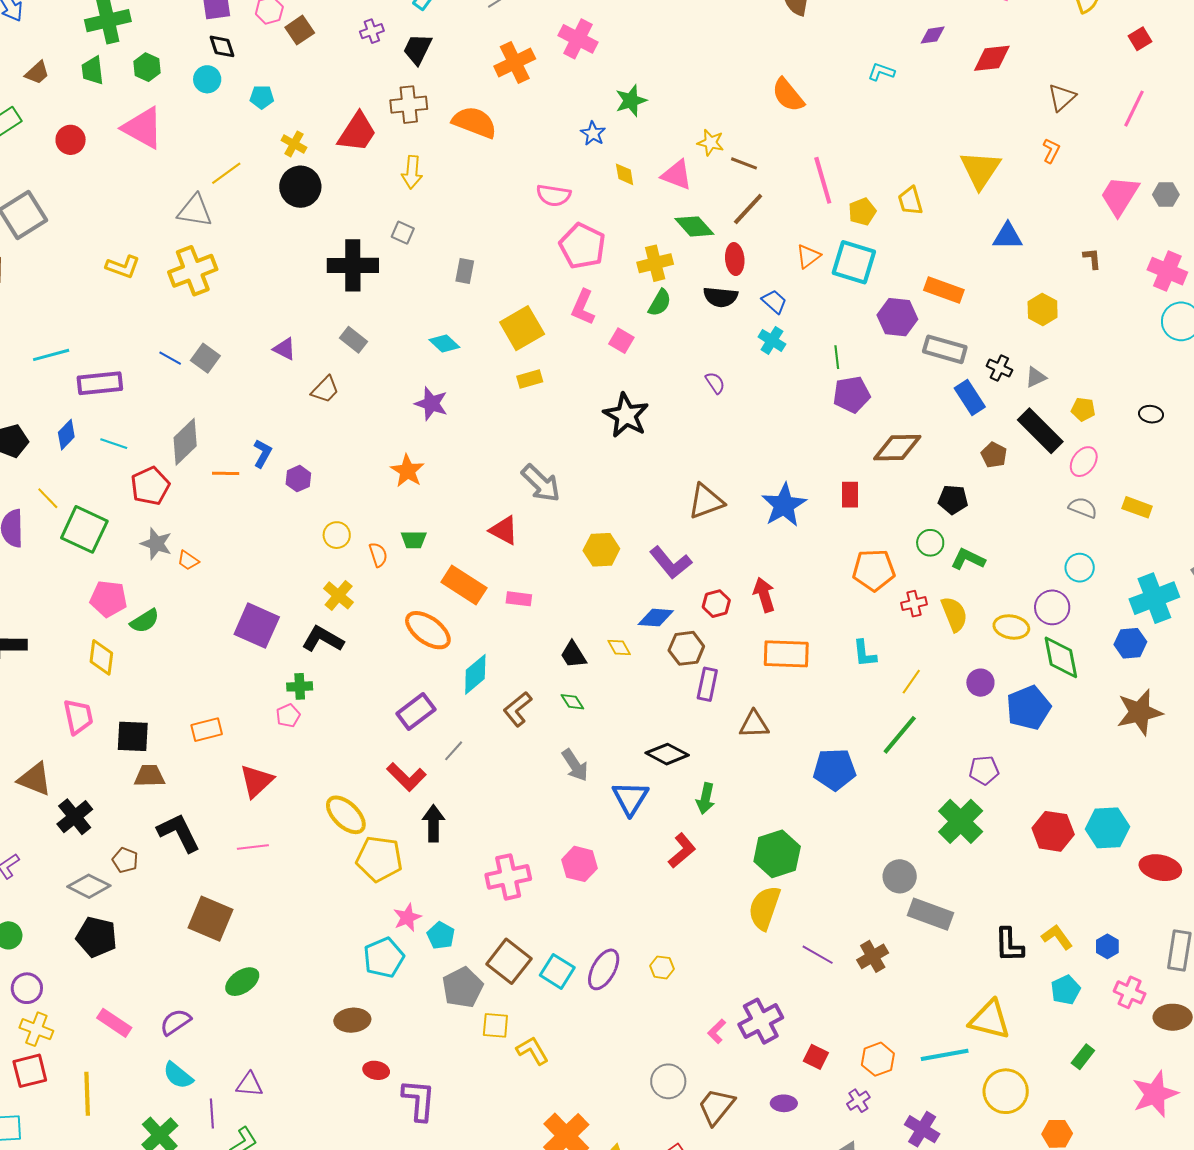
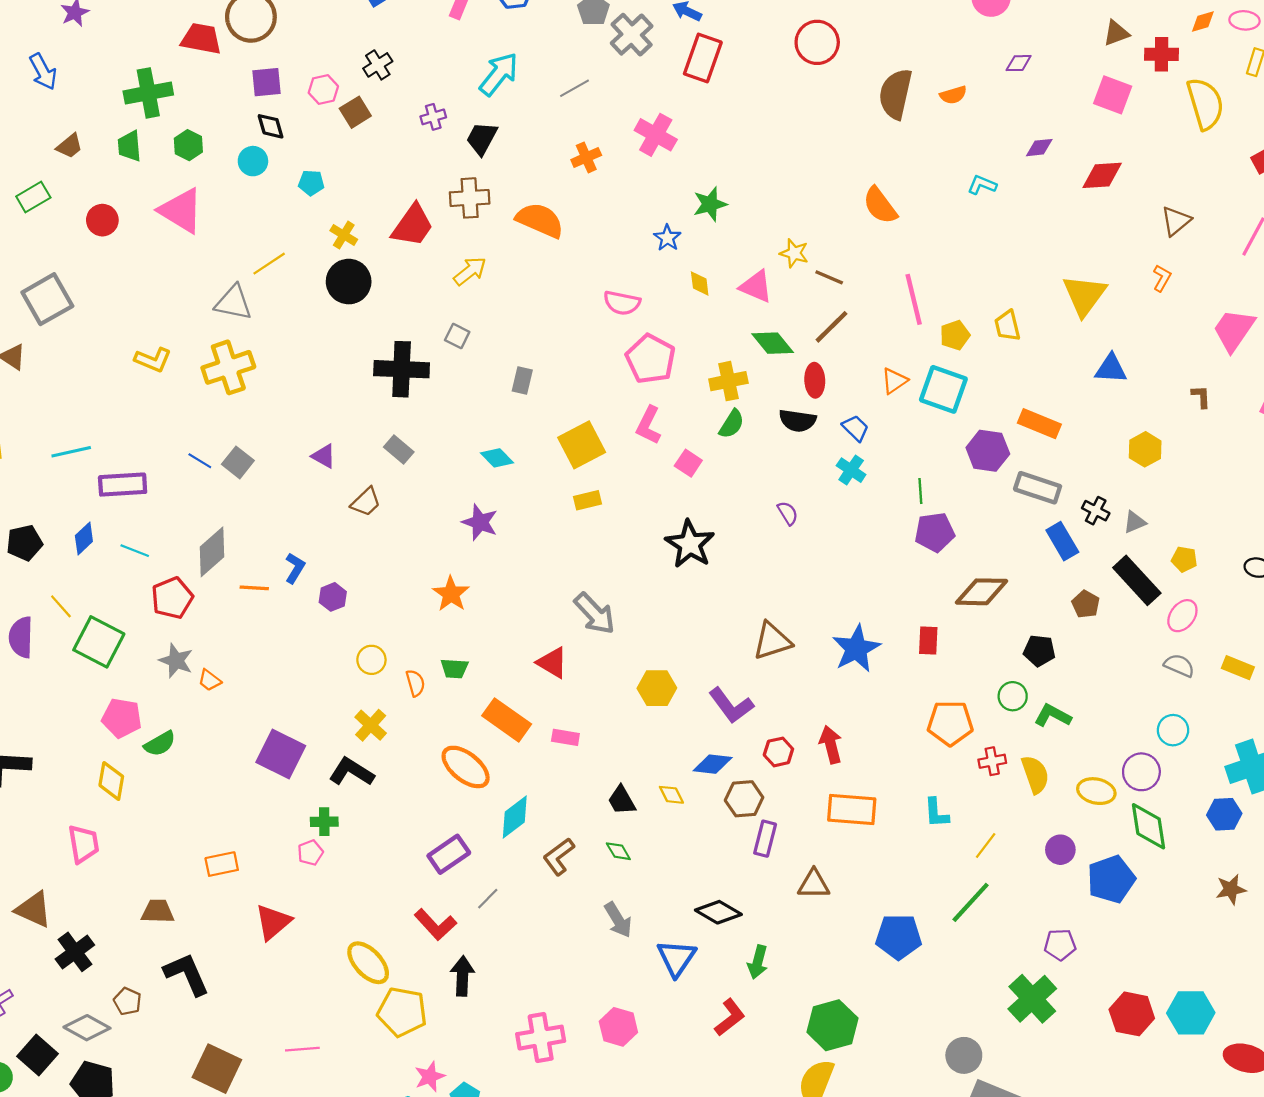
orange cross: (515, 63) -> (586, 157), size x0.7
yellow arrow: (412, 172) -> (470, 271), turned -136
brown star: (1140, 712) -> (1231, 889), size x0.6
black square: (133, 736) -> (38, 1055), moved, turned 36
pink line: (253, 847) -> (302, 1049), moved

